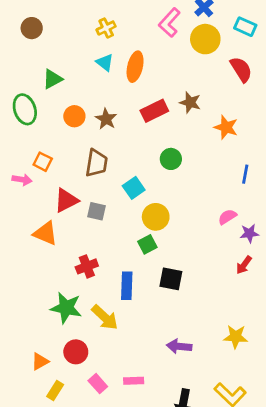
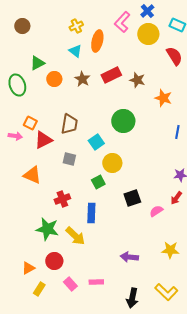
orange ellipse: (135, 67) -> (97, 41), moved
red rectangle: (154, 111) -> (111, 75), moved
orange circle: (74, 116) -> (54, 79), moved
brown star: (106, 119) -> (82, 79), moved
green circle: (171, 159) -> (123, 121), size x1.5
red triangle: (66, 200) -> (43, 140), moved
pink semicircle: (227, 217) -> (156, 211), moved
green square: (147, 244) -> (98, 182), moved
black square: (171, 279) -> (132, 198), moved, turned -30

